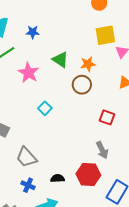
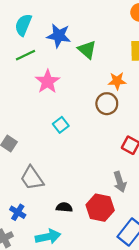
blue star: (33, 32) -> (59, 36), size x1.5
green triangle: (60, 60) -> (87, 50), moved
blue cross: (28, 185) -> (18, 212), moved

